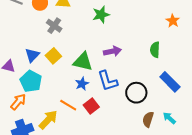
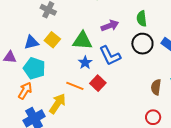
green semicircle: (155, 50) -> (142, 19), moved
blue triangle: (32, 55) -> (31, 42), turned 42
black circle: (136, 93) -> (142, 44), moved

